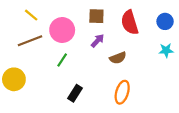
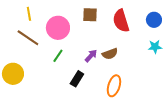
yellow line: (31, 15) -> (29, 14), turned 40
brown line: (30, 41) -> (28, 38), turned 55
purple arrow: (98, 41) -> (91, 56), moved
black rectangle: (75, 93) -> (77, 79), moved

